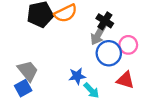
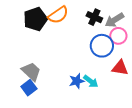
gray arrow: (98, 35) -> (115, 20), moved, turned 36
blue star: (77, 76) -> (77, 81), moved

